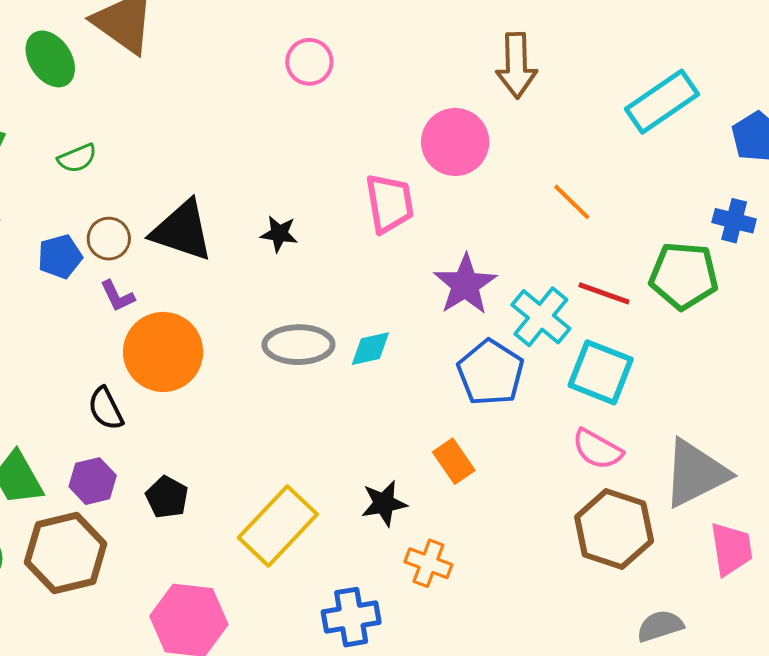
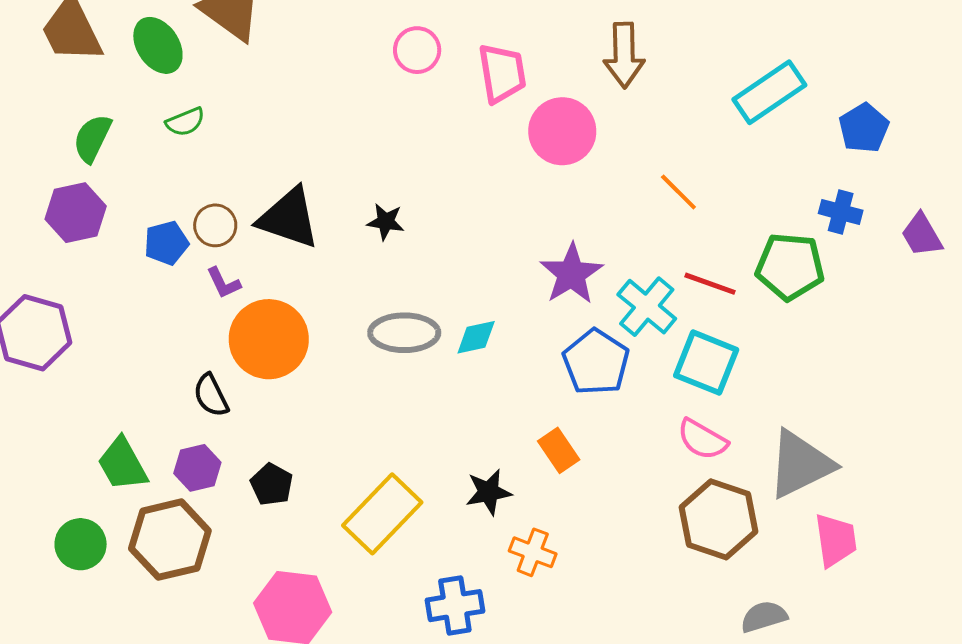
green semicircle: (77, 158) -> (185, 122), moved
pink trapezoid: (390, 203) -> (502, 73), moved

